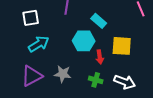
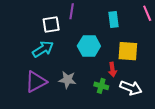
white square: (31, 18) -> (51, 25), moved
cyan rectangle: (99, 21) -> (113, 19), moved, turned 42
red arrow: (100, 57) -> (112, 70), moved

